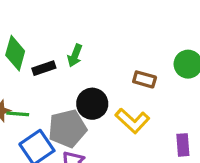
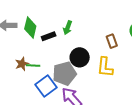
brown rectangle: (145, 79) -> (112, 41), turned 56
yellow L-shape: (132, 121) -> (105, 67), turned 55

